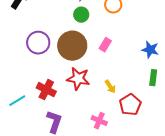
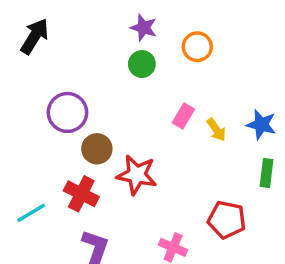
brown circle: (72, 46) -> (97, 149), moved, size x0.6
yellow arrow: (110, 87) -> (216, 130), moved
red pentagon: (130, 105) -> (227, 220), turned -30

